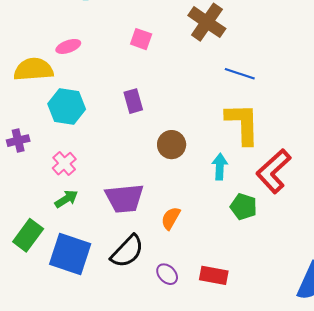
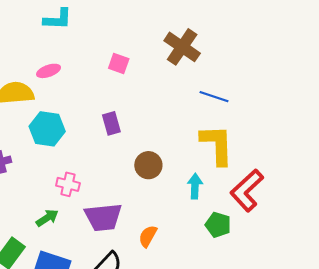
pink cross: (64, 164) -> (68, 184), moved, turned -35

